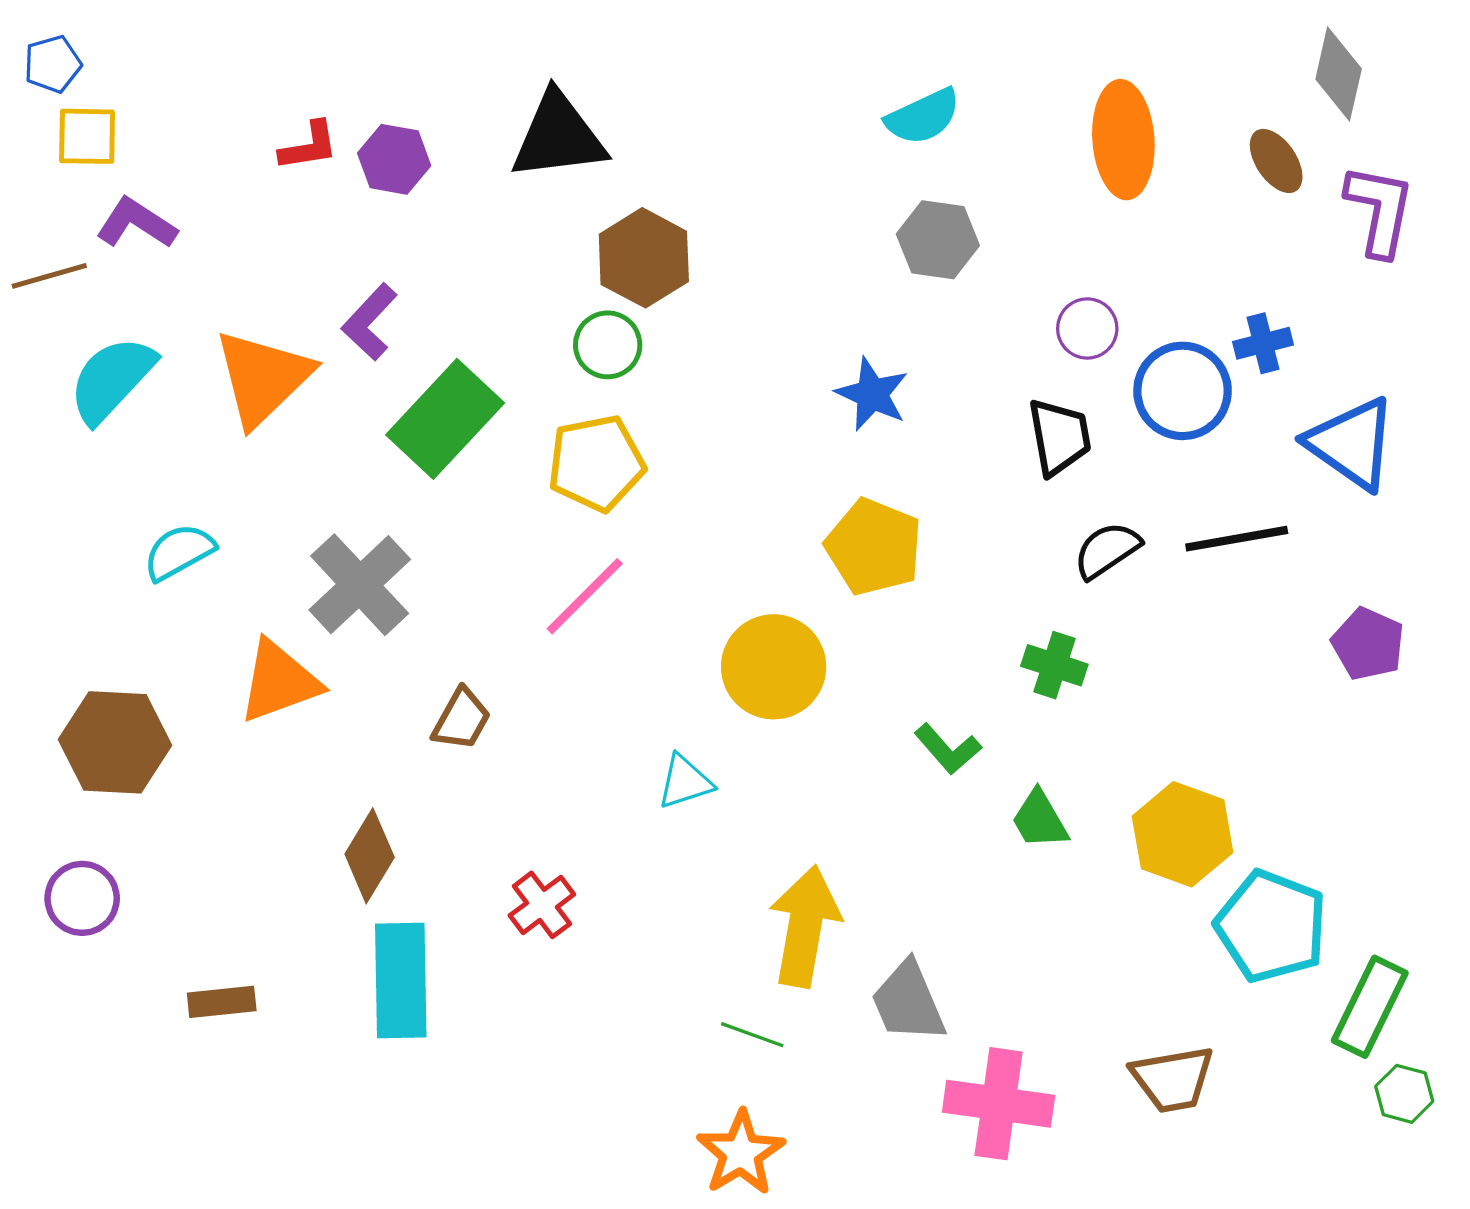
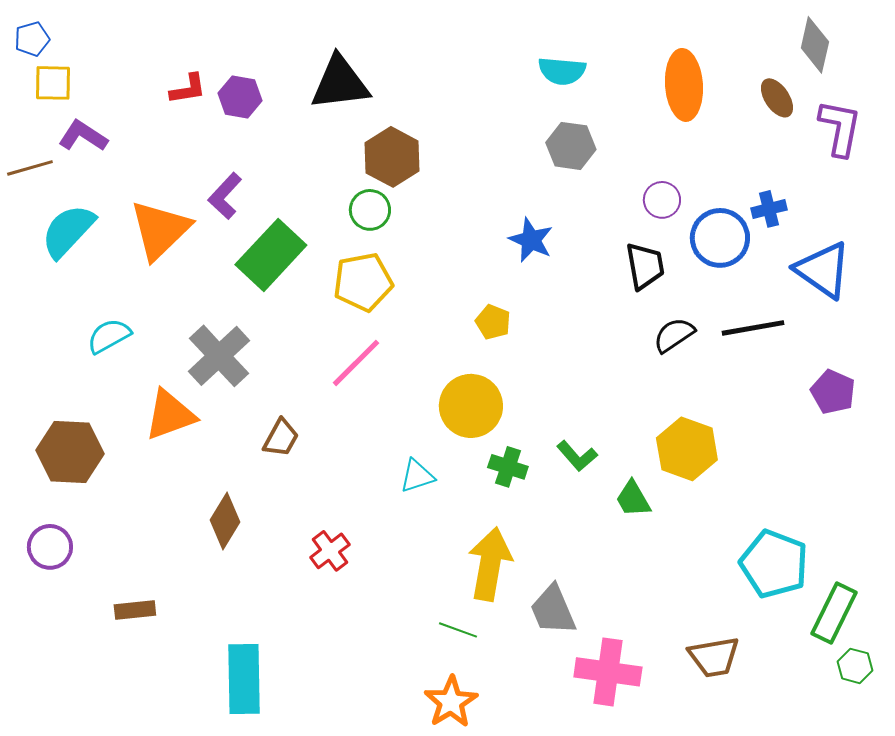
cyan semicircle: (923, 117) -> (562, 71), turned 30
yellow pentagon: (874, 547) -> (493, 322), moved, size x0.6
green cross: (1054, 665) -> (508, 467), moved
yellow hexagon: (1183, 834) -> (687, 449), moved
cyan rectangle: (401, 981) -> (244, 679), moved

